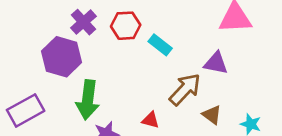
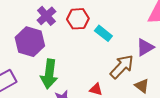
purple triangle: (216, 63) -> (145, 47), turned -42

